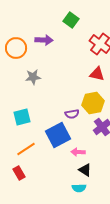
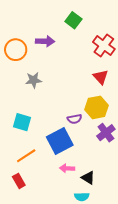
red triangle: (97, 74) -> (101, 77), turned 35
cyan square: (22, 117) -> (22, 122), turned 30
pink arrow: (78, 152) -> (67, 168), moved

